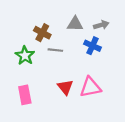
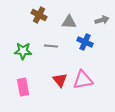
gray arrow: (101, 25) -> (102, 20), moved
brown cross: (42, 33) -> (39, 15), moved
green star: (25, 56) -> (23, 51), turned -30

